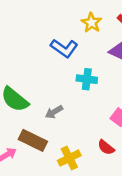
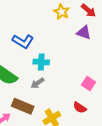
blue L-shape: (64, 48) -> (23, 41), moved
cyan cross: (87, 79) -> (41, 62), moved

